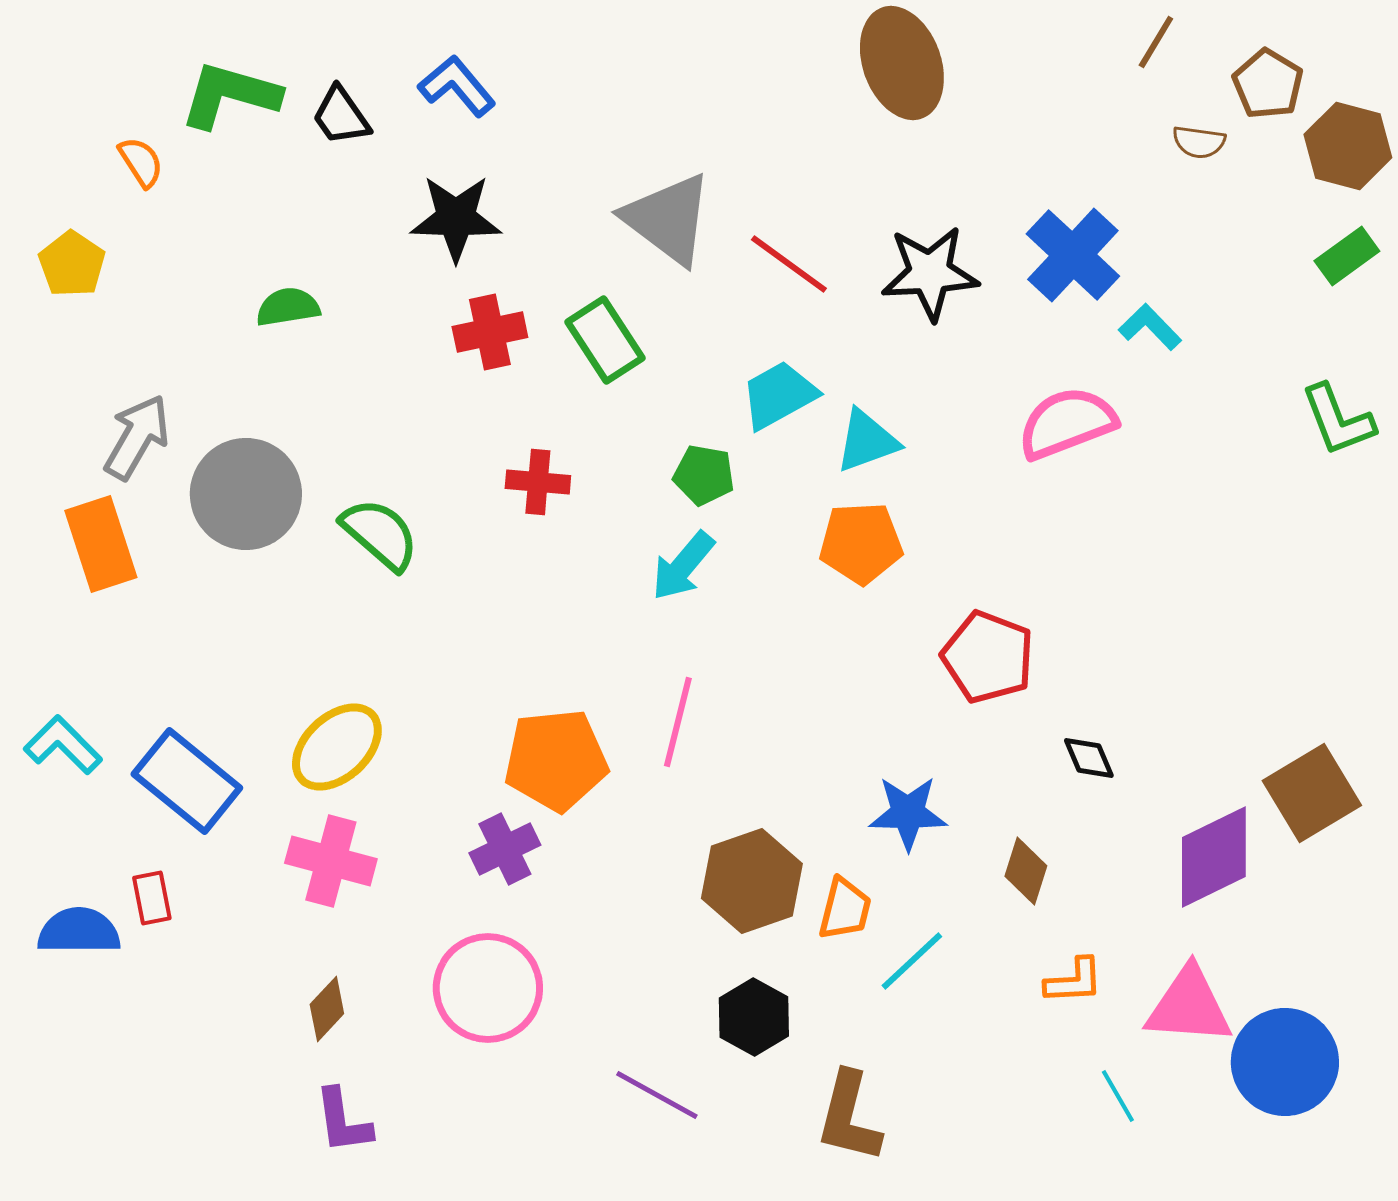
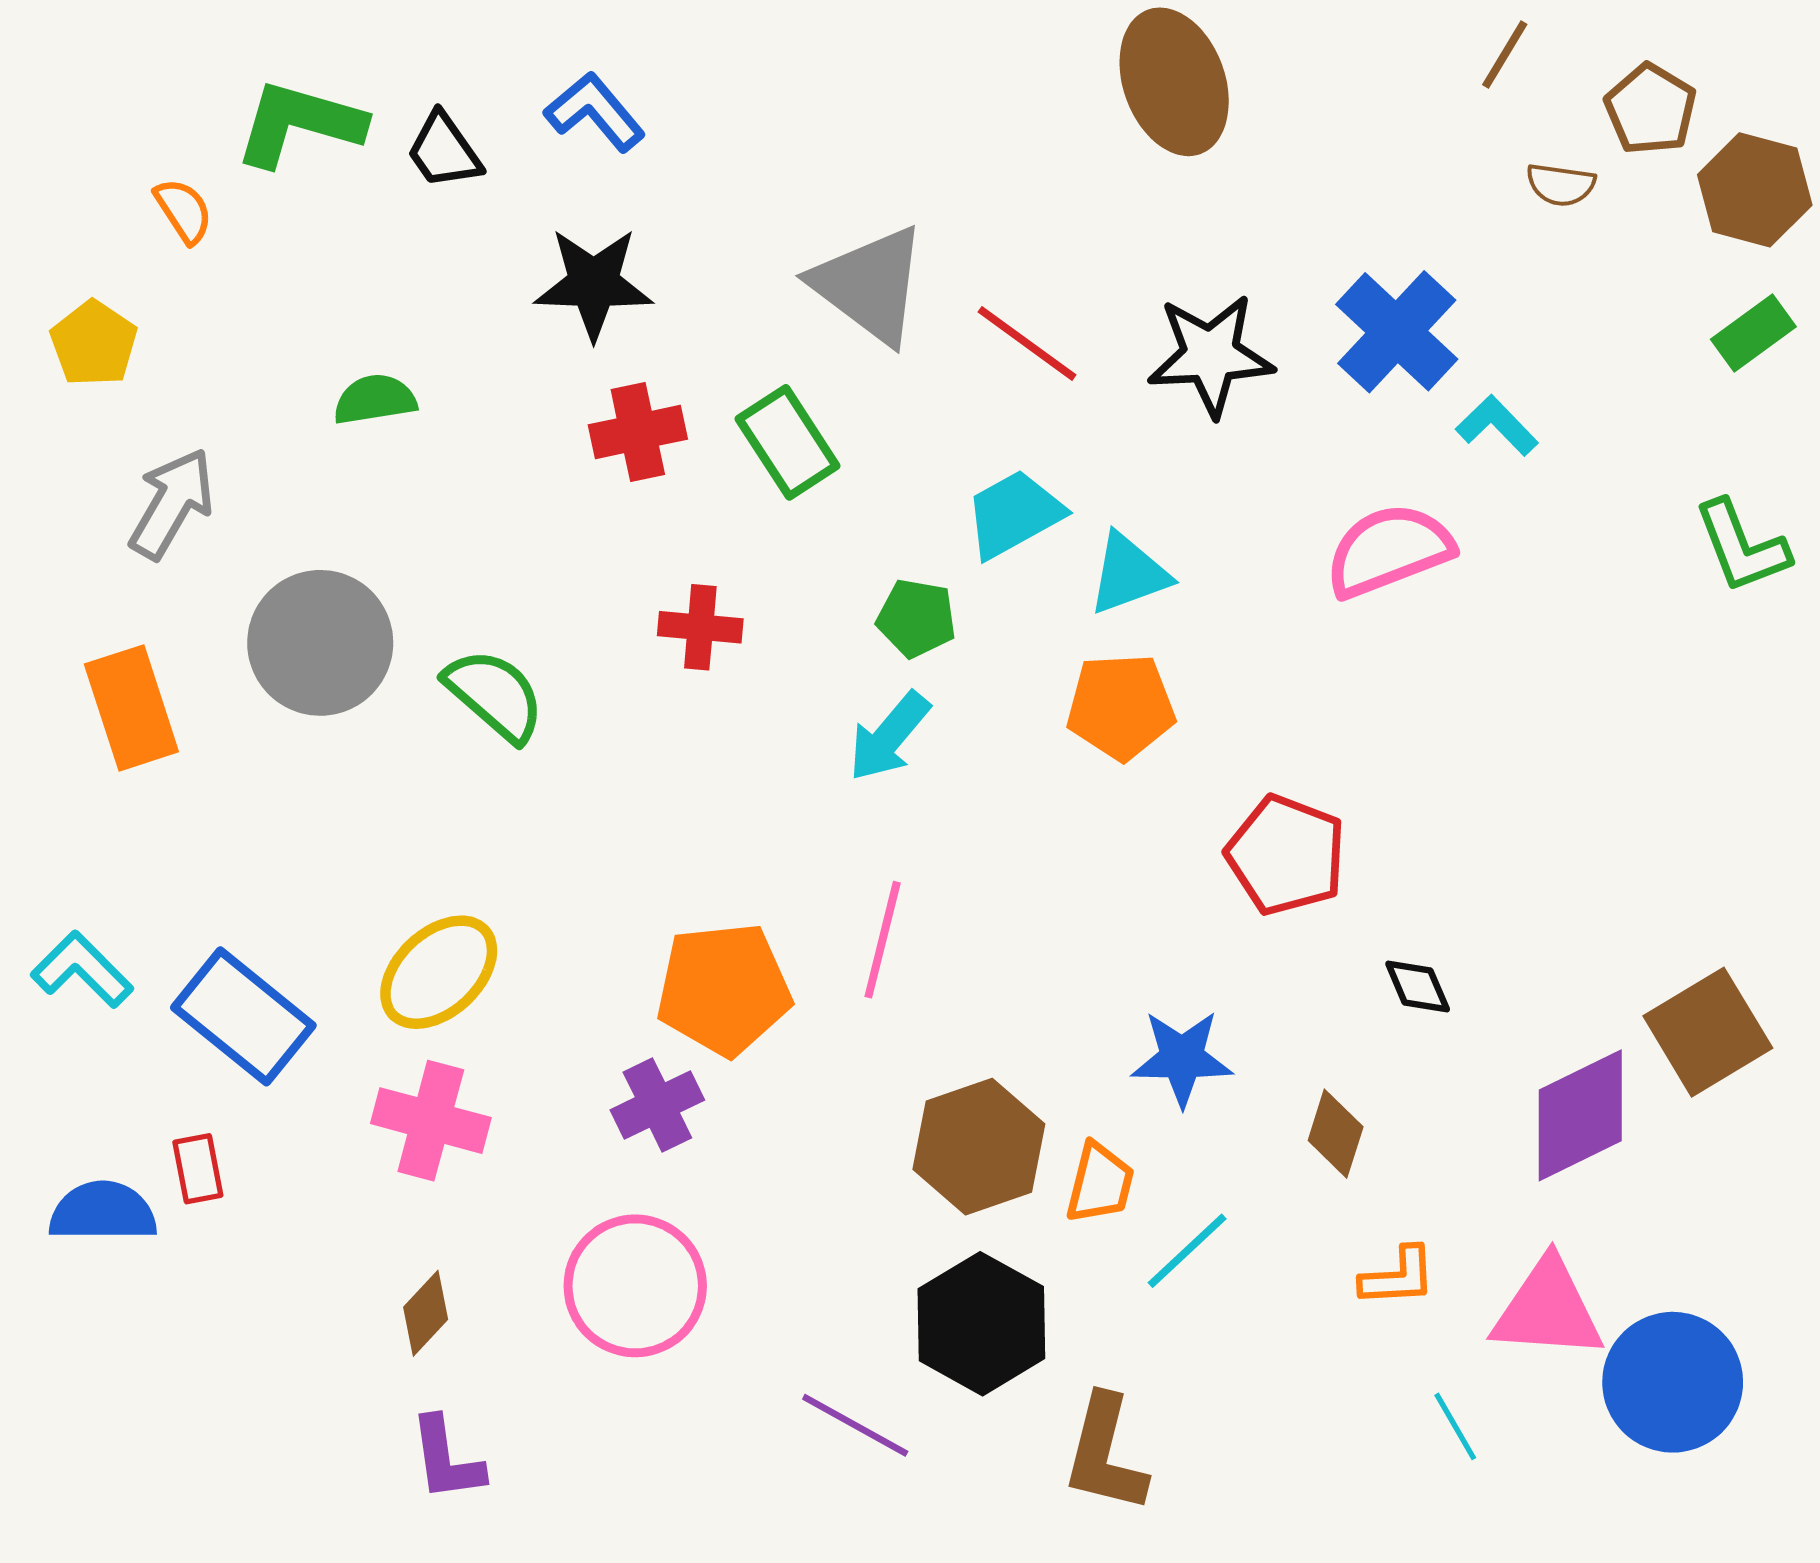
gray arrow: (137, 437) -> (172, 504), moved
black hexagon: (754, 1017) -> (981, 1324), size x1.4

